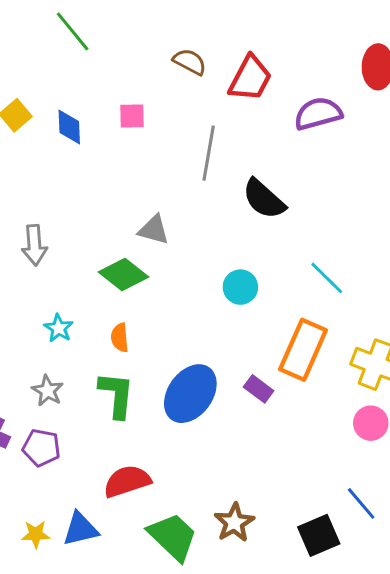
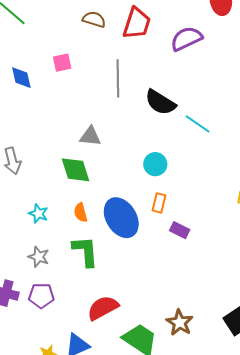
green diamond: (123, 275) -> (75, 170), turned 44
cyan line: (327, 278) -> (198, 124), moved
orange rectangle: (303, 350) -> (159, 203), moved, size x0.5
blue ellipse: (190, 394) -> (121, 218), moved, turned -57

